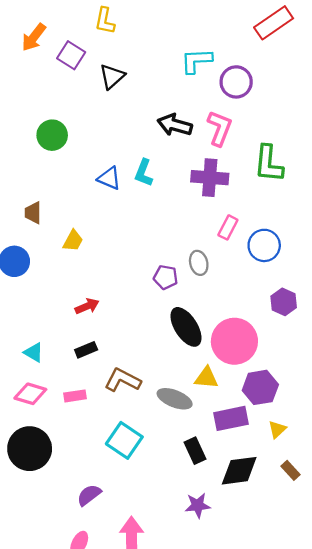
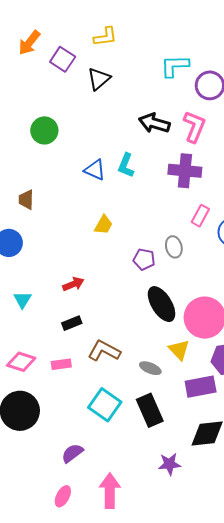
yellow L-shape: (105, 21) -> (105, 37), moved, turned -110
yellow trapezoid: (73, 241) -> (104, 225), moved
cyan triangle: (34, 352) -> (22, 300), moved, turned 30
yellow triangle: (206, 378) -> (179, 350), turned 40
gray ellipse: (175, 399) -> (150, 368), size x0.7
black rectangle: (195, 451) -> (150, 410), moved, size x1.4

